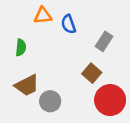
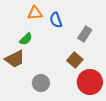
green semicircle: (21, 47) -> (26, 39), moved, turned 40
brown trapezoid: (27, 85) -> (15, 59), moved

